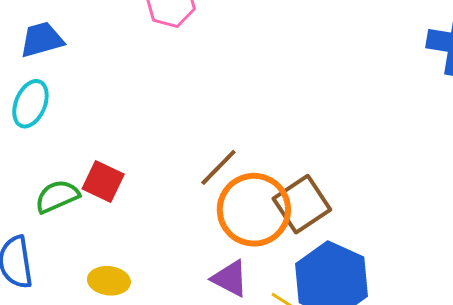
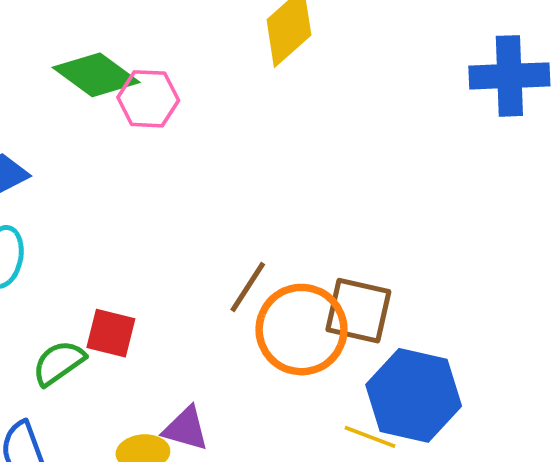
brown square: (302, 204) -> (358, 311), turned -32
purple triangle: (230, 278) -> (186, 429), moved

